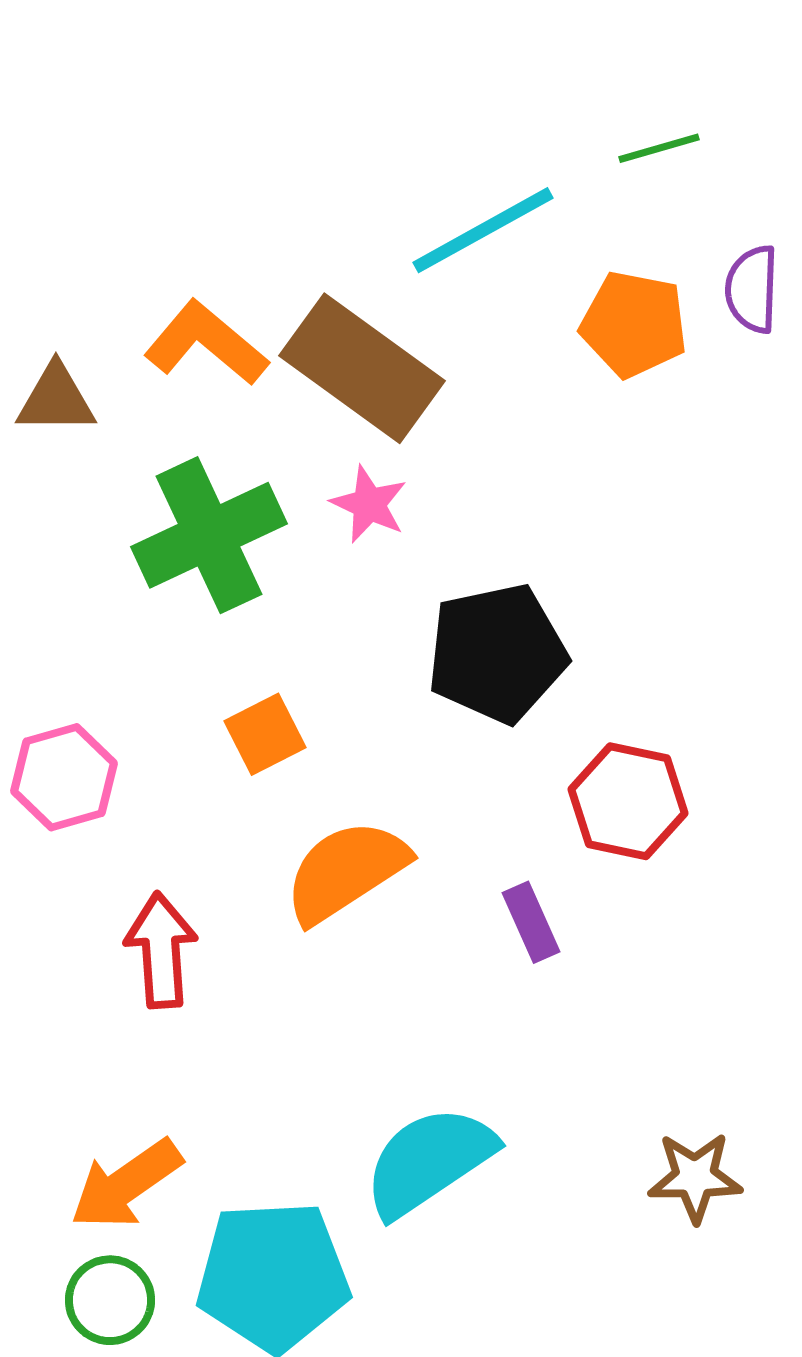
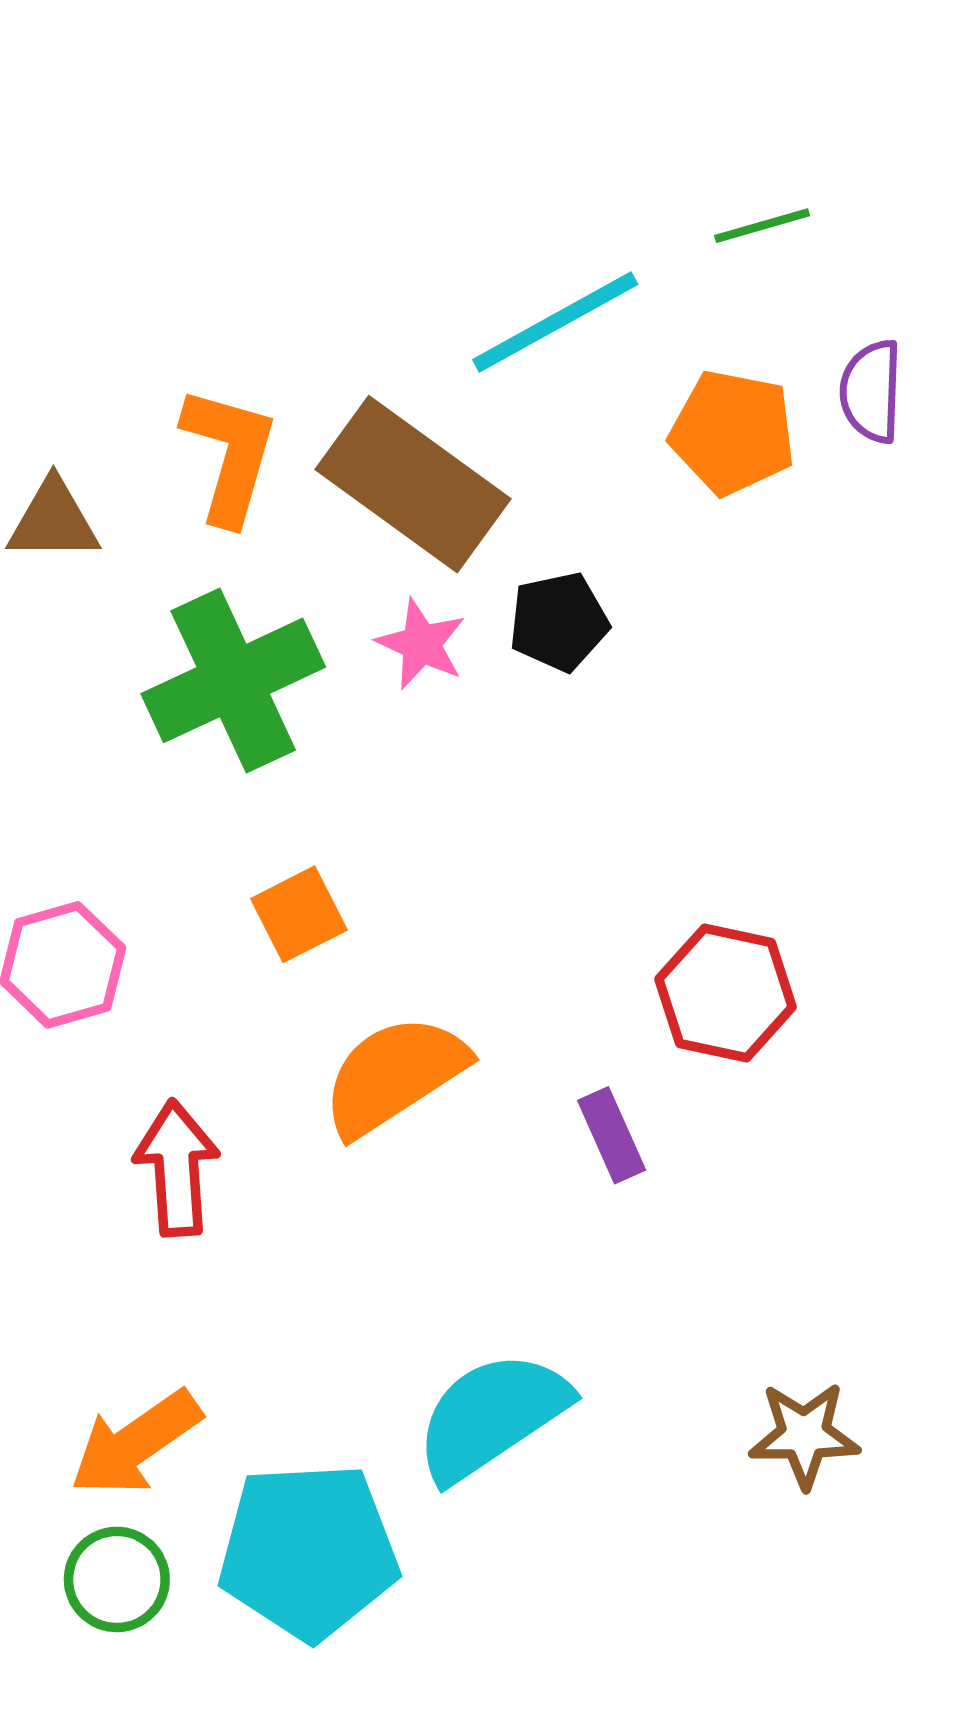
orange L-shape: (206, 343) -> (230, 455), turned 66
black pentagon: (497, 653) -> (559, 622), moved, size x0.6

